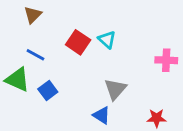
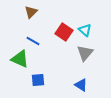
gray triangle: (115, 89) -> (85, 53), moved
blue square: (48, 91) -> (38, 80), moved, turned 32

